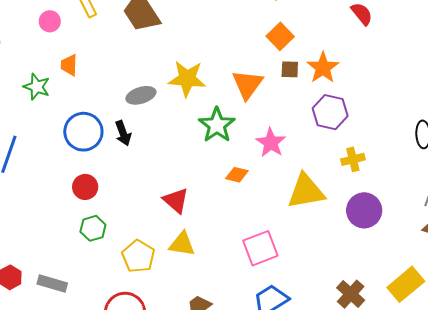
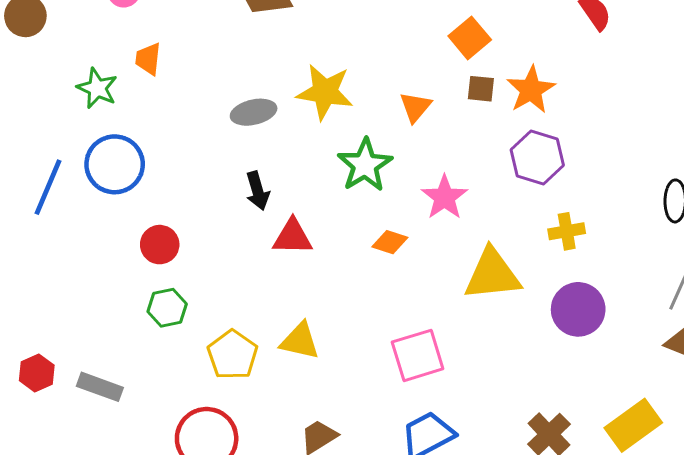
orange triangle: (247, 84) -> (415, 107), size x0.7
blue circle: (83, 132) -> (115, 164), moved
black arrow: (123, 133) -> (257, 191), moved
red triangle: (176, 200) -> (293, 237), moved, turned -44

